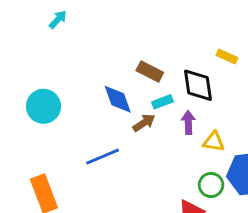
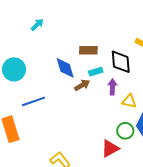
cyan arrow: (58, 19) -> (37, 25), moved
brown rectangle: (150, 71) -> (88, 50), turned -30
blue line: (103, 157) -> (34, 101), moved

